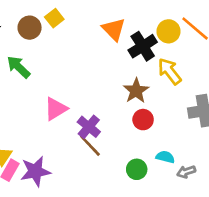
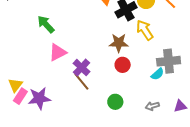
green arrow: (19, 67) -> (46, 24), moved
brown star: (136, 91) -> (119, 43), turned 30
cyan semicircle: (165, 157) -> (157, 74), moved, turned 120

